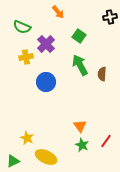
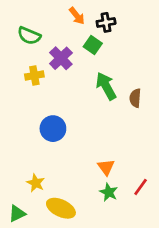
black cross: (110, 17) -> (106, 22), moved
green square: (79, 36) -> (93, 45), moved
blue circle: (46, 82) -> (53, 129), moved

